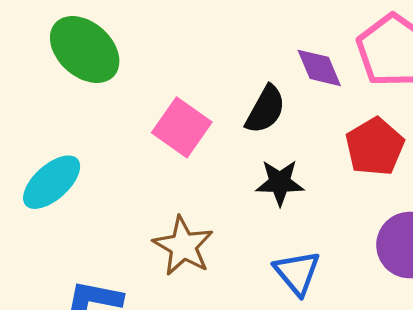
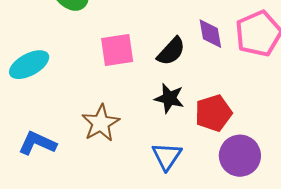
pink square: (182, 127) -> (117, 50), turned 33
red pentagon: (375, 147) -> (213, 113), moved

